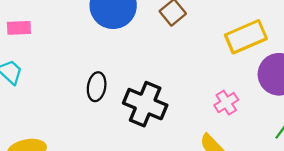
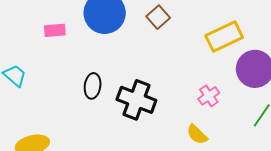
pink rectangle: (19, 28) -> (55, 30), moved

